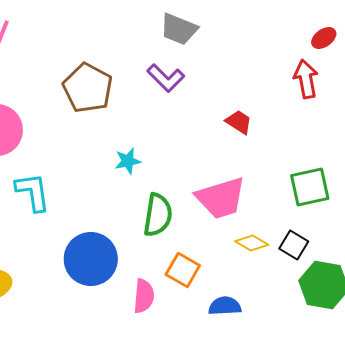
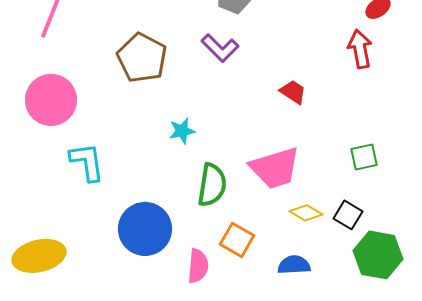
green square: (310, 187) -> (364, 157), size x0.7
blue semicircle: (225, 306) -> (294, 265), moved

